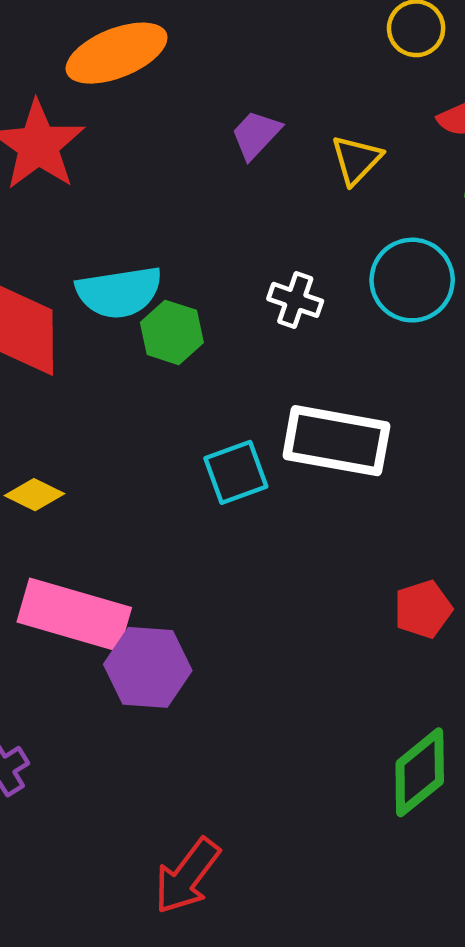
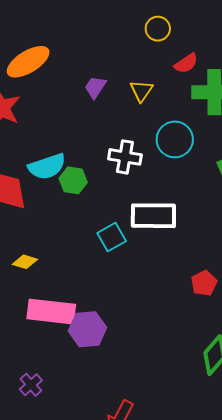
white cross: (295, 300) -> (125, 157), size x1.4

